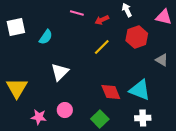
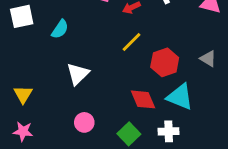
red hexagon: (137, 37) -> (165, 62), moved
yellow triangle: (17, 88) -> (23, 94), size x0.7
pink star: (39, 117) -> (23, 131), moved
white cross: (143, 118) -> (169, 131), moved

